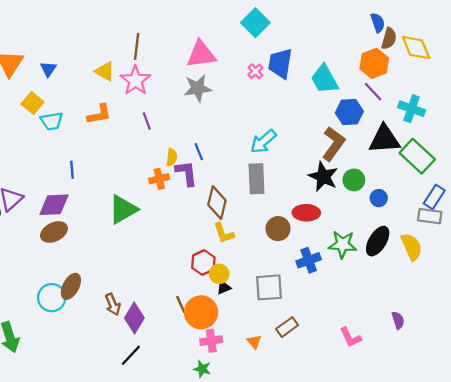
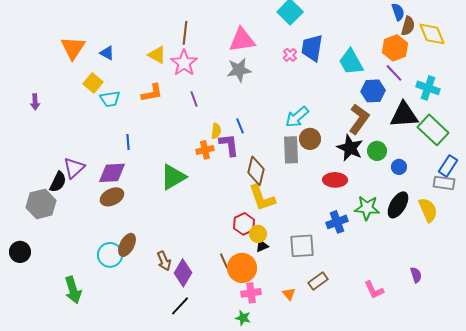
blue triangle: (48, 69) -> (107, 53), turned -35
brown circle: (278, 229) -> (310, 139), moved
yellow L-shape: (224, 233) -> (262, 198), size x1.4

